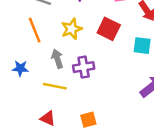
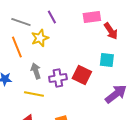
yellow star: (72, 29) -> (40, 38), moved
red square: (109, 29) -> (82, 75), moved

